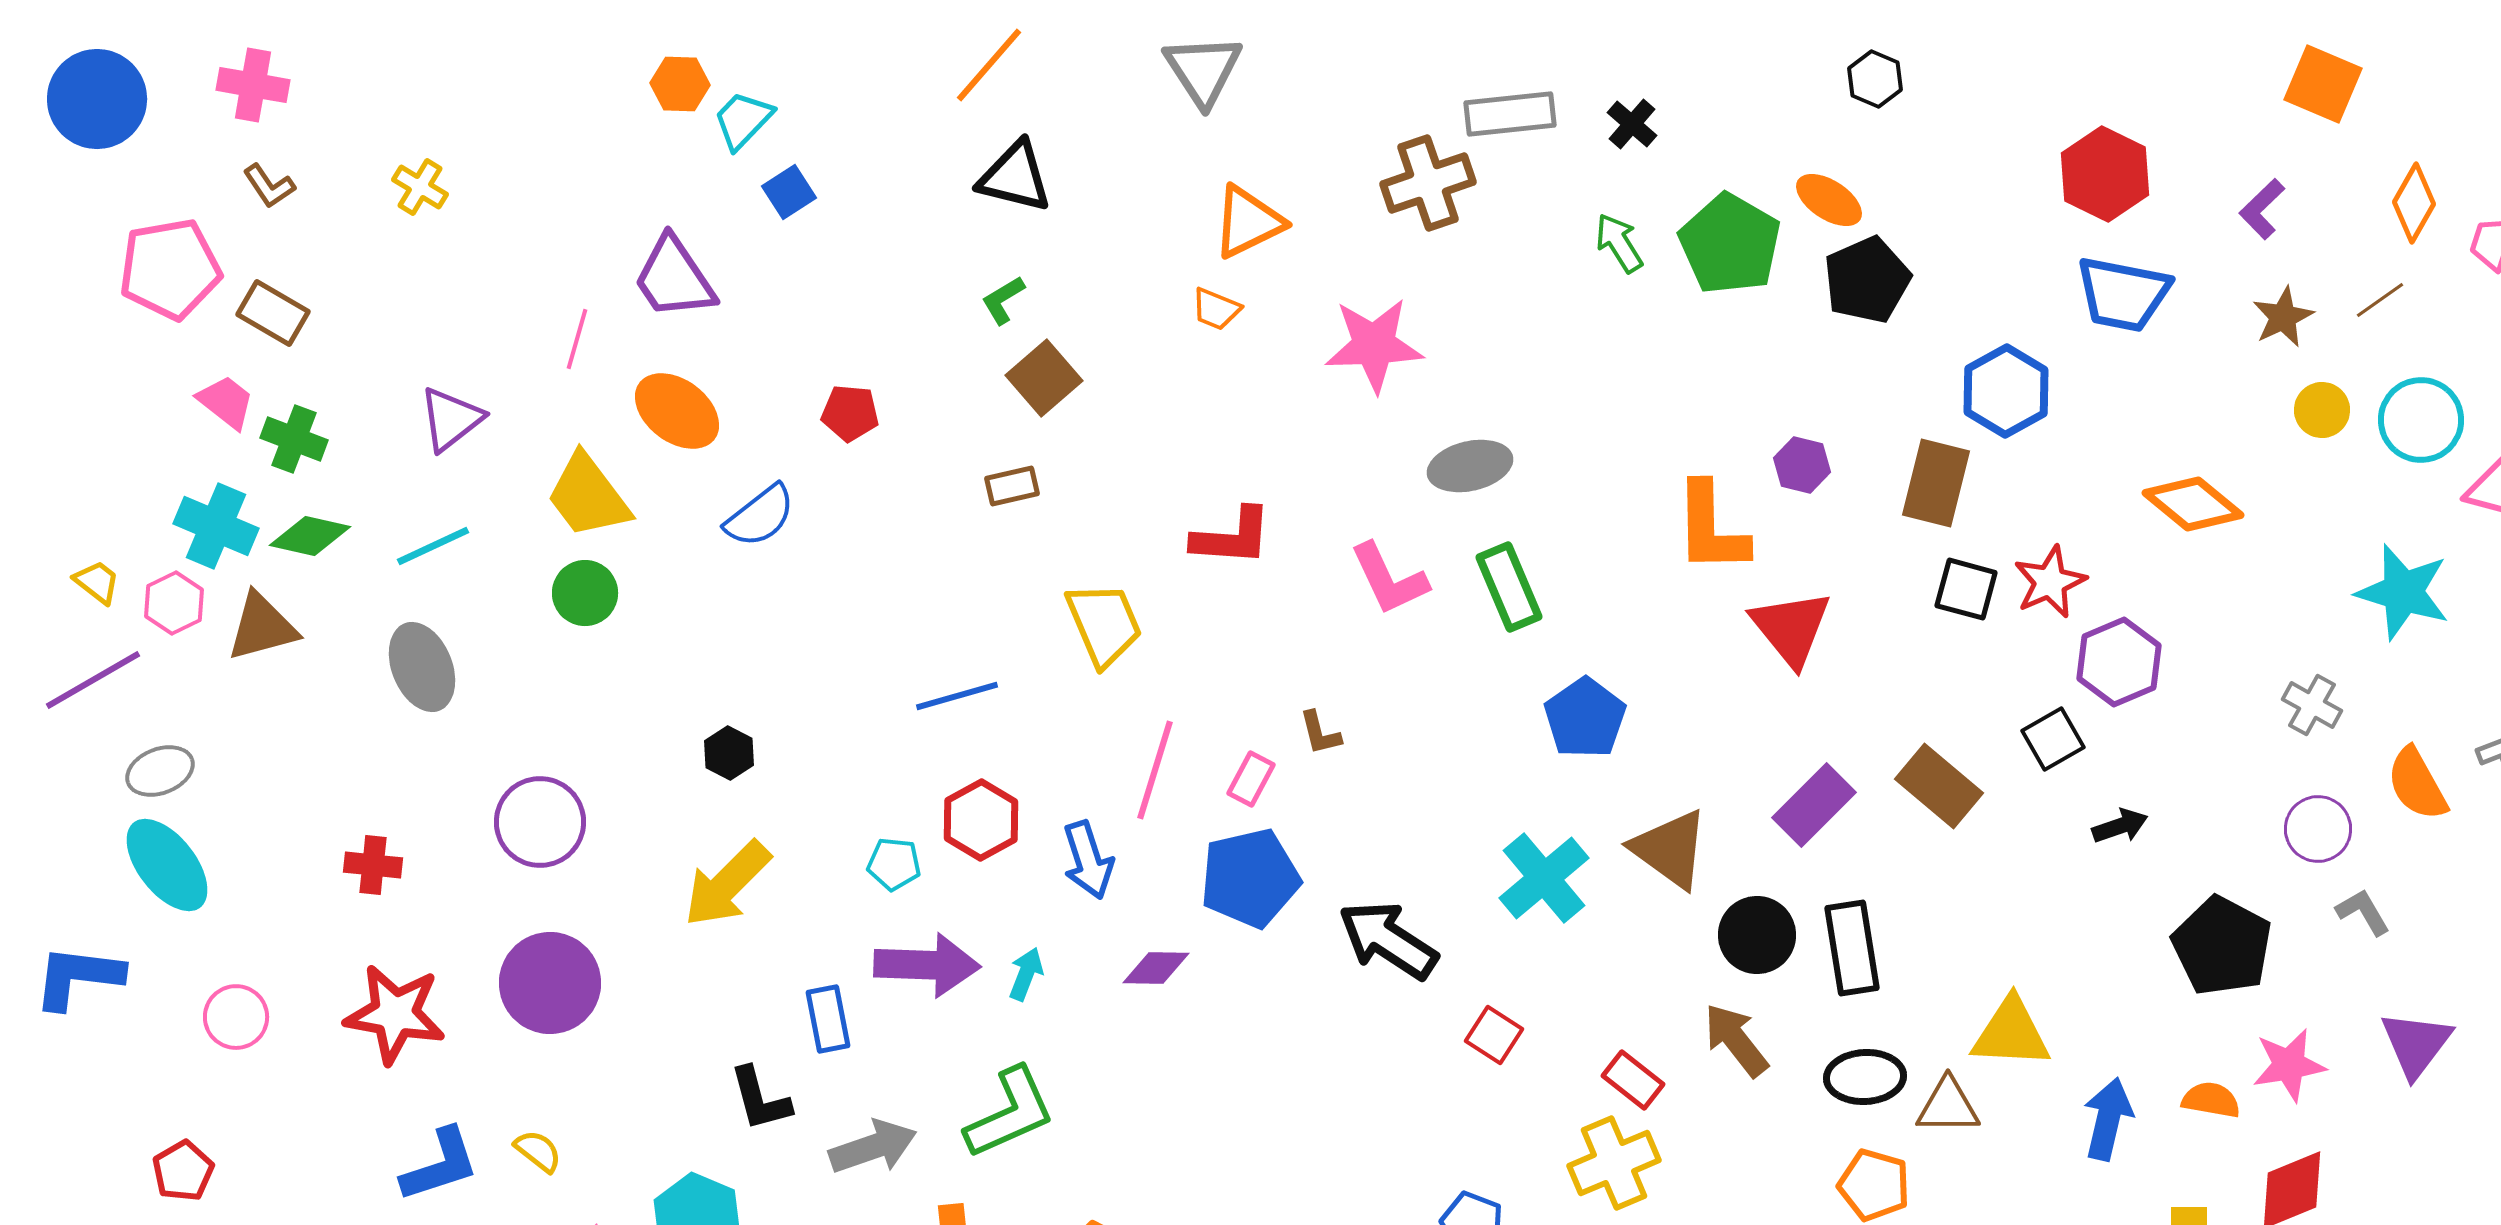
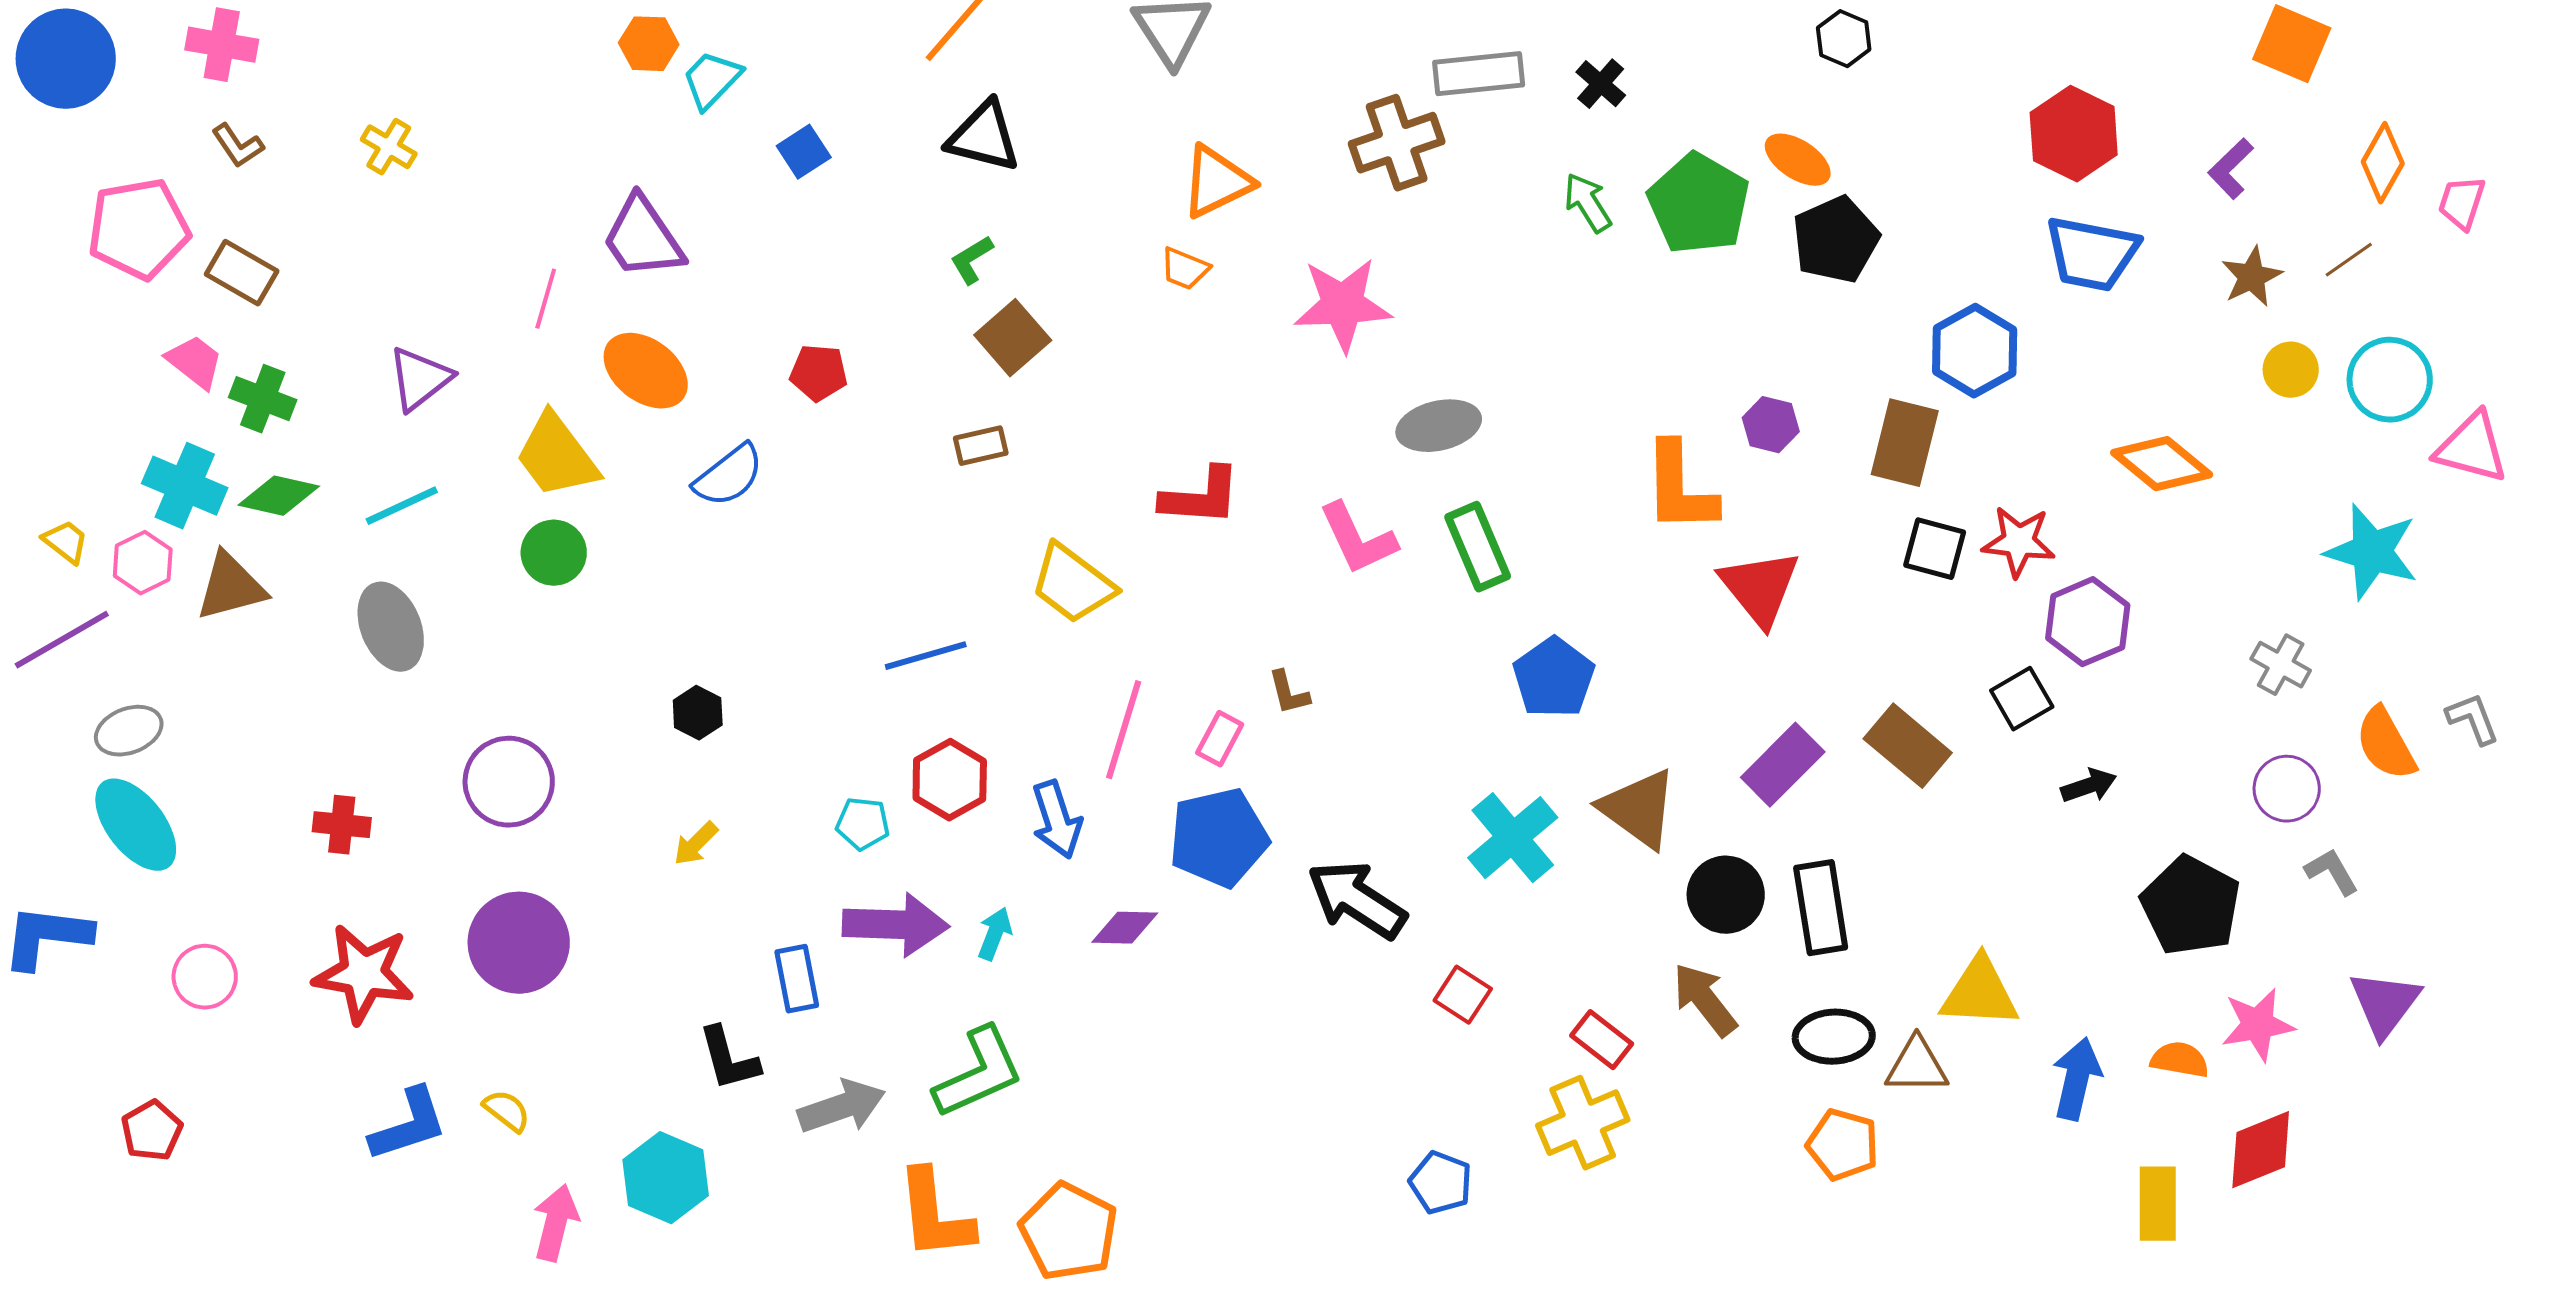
blue square: (789, 192) -> (804, 152), moved
red star: (2050, 582) -> (2019, 542), turned 30
yellow trapezoid: (1104, 624) -> (1073, 584), turned 150
yellow arrow: (727, 884) -> (696, 844), size x0.5

